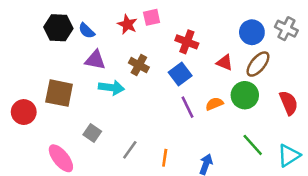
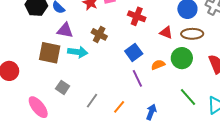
brown ellipse: (258, 64) -> (192, 34), turned 50
blue square: (180, 74) -> (134, 52), moved
brown square: (59, 93) -> (50, 53), moved
purple line: (188, 107) -> (137, 78), moved
orange line: (165, 158) -> (119, 107), turned 32

